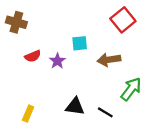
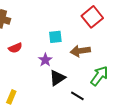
purple star: (57, 61) -> (45, 60), moved
black triangle: (75, 107) -> (57, 78), moved, turned -42

